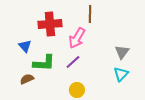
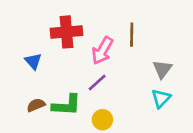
brown line: (90, 14) -> (132, 35), moved
green L-shape: (44, 63) -> (66, 105), moved

